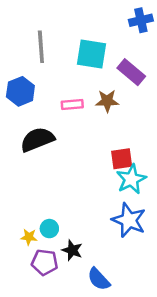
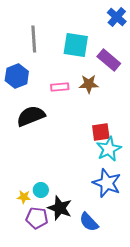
blue cross: (141, 20) -> (117, 17), turned -36
black star: (72, 250) -> (60, 208), size x1.4
blue semicircle: (99, 279) -> (89, 222), moved

